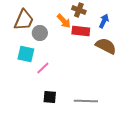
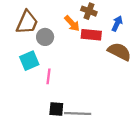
cyan square: (26, 54) -> (29, 61), turned -36
pink line: (43, 68) -> (48, 76), turned -40
gray line: (86, 101) -> (78, 114), moved

